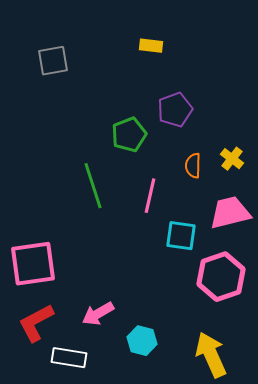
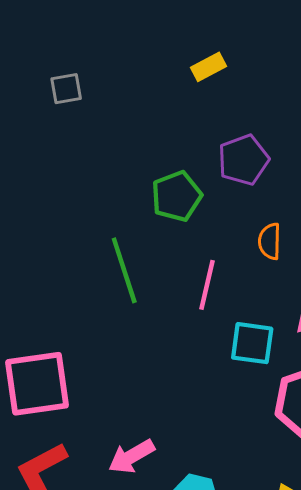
yellow rectangle: (151, 46) -> (209, 67), turned -35
gray square: (53, 61) -> (66, 89), size x0.7

